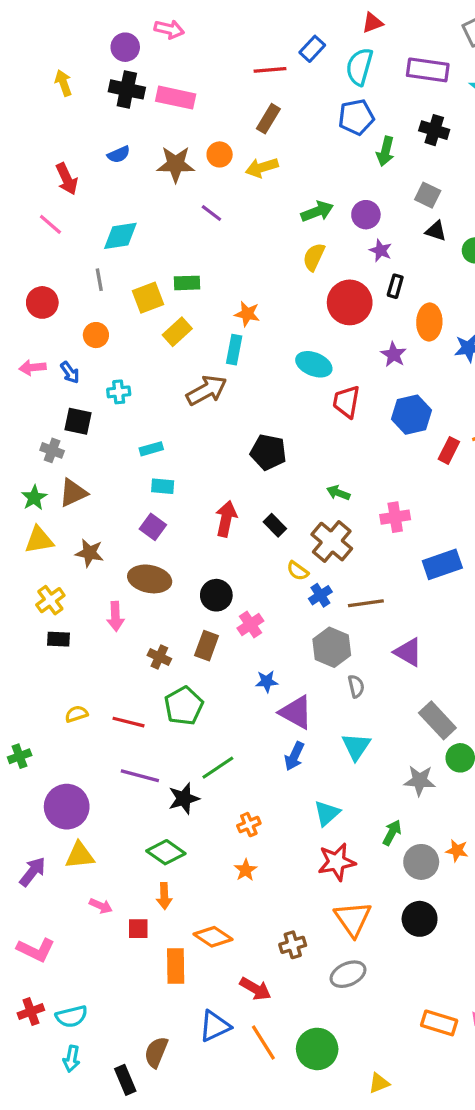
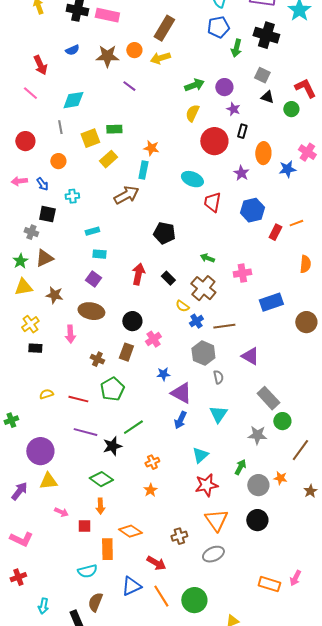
brown rectangle: (268, 119) -> (164, 28), size x1.4
black cross: (434, 130) -> (266, 35), size x1.4
cyan semicircle: (72, 1016) -> (87, 571), moved

